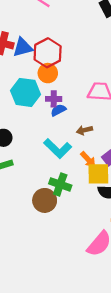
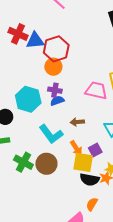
cyan hexagon: (25, 92) -> (28, 99), moved
green cross: (60, 184) -> (23, 162), moved
brown circle: (45, 200) -> (46, 164), moved

